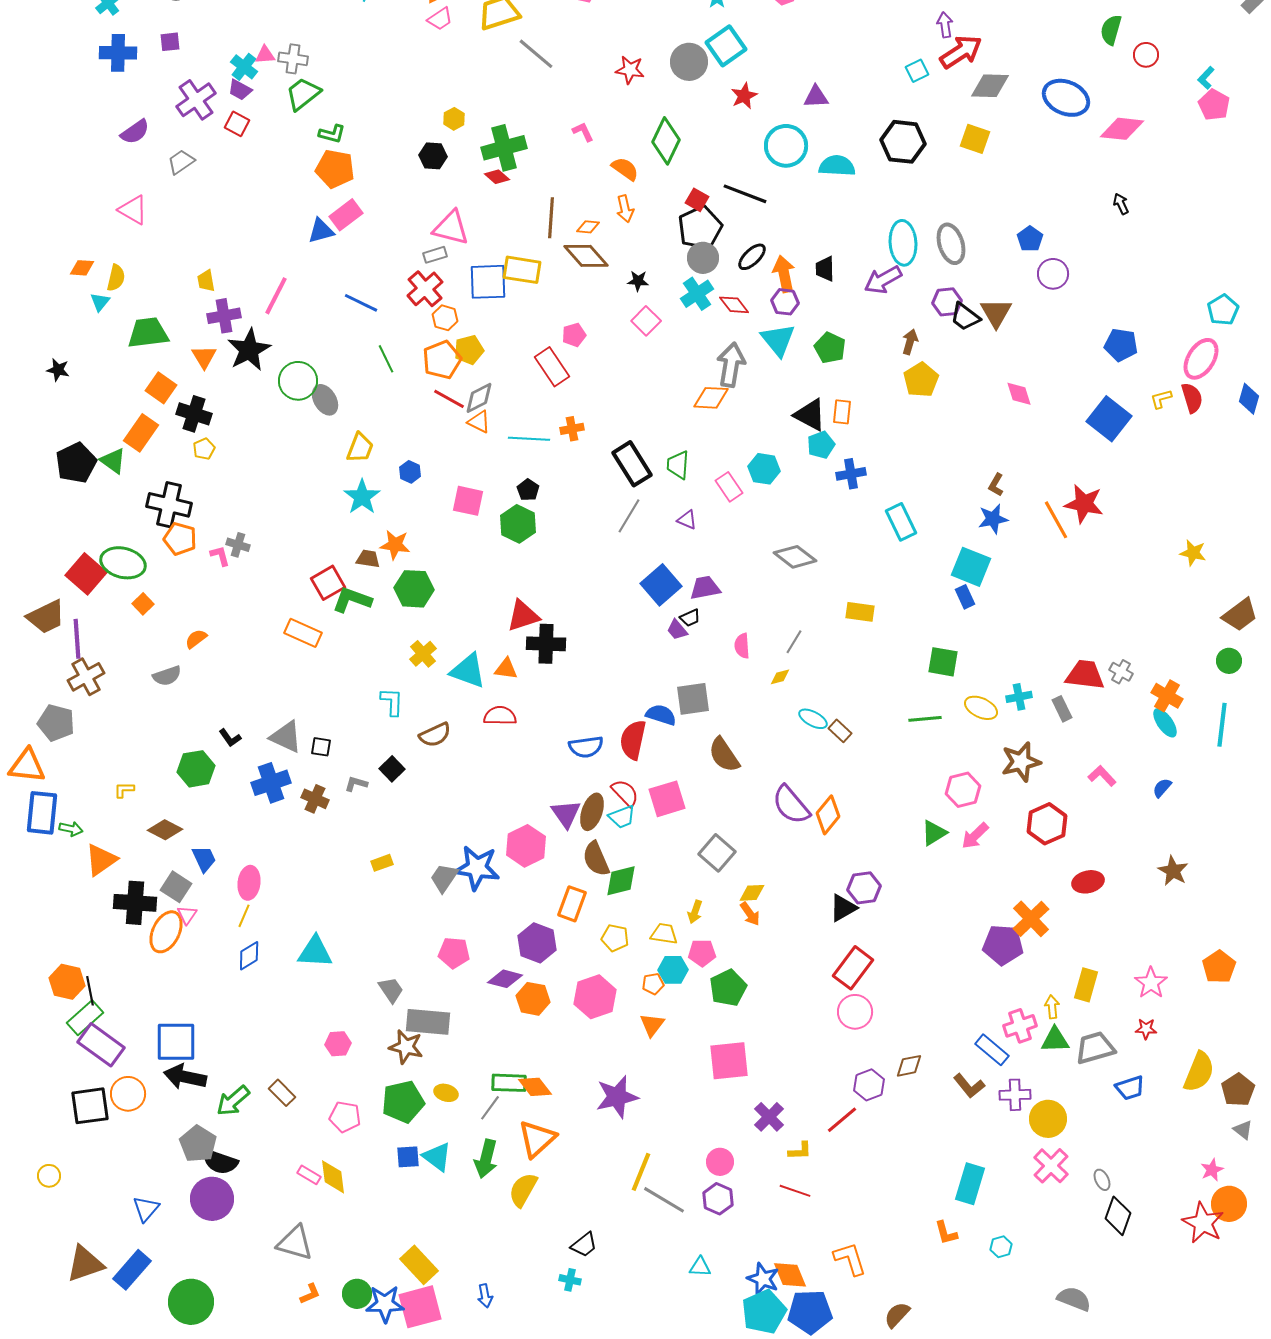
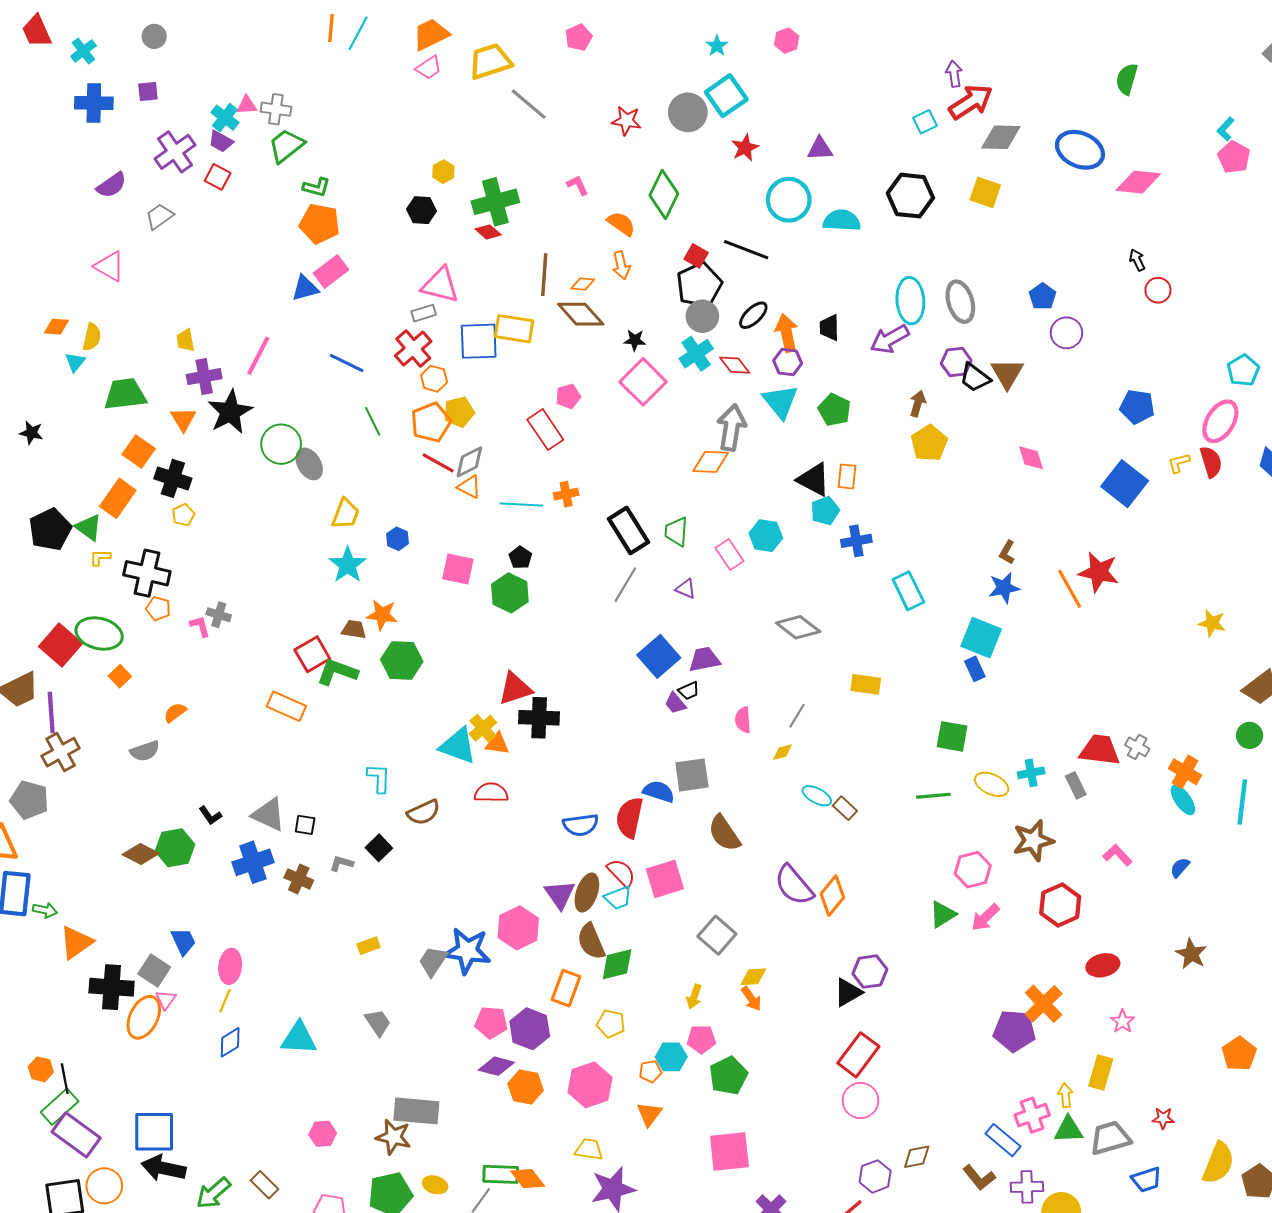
red circle: (1146, 55) -> (1158, 290), moved
pink square: (646, 321) -> (643, 382), size x1.5
orange pentagon: (180, 539) -> (158, 609), size x0.7
yellow cross: (423, 654) -> (483, 728), moved
yellow L-shape: (124, 790) -> (100, 558), moved
brown diamond: (165, 830) -> (141, 854), moved
yellow trapezoid: (664, 934) -> (589, 1149), moved
pink pentagon: (454, 953) -> (491, 1023), moved
orange hexagon: (67, 982) -> (41, 1069), size x0.7
pink star: (1151, 983) -> (1123, 1021), moved, size x0.7
gray trapezoid: (391, 990) -> (378, 1023), moved

